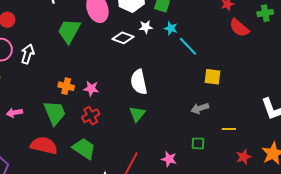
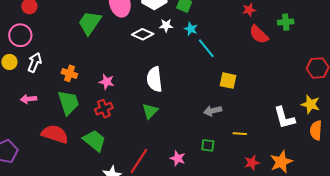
white arrow: (28, 54) -> (35, 62), moved
orange cross: (66, 86) -> (69, 73), moved

